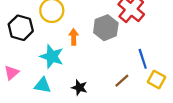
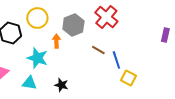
gray hexagon: (106, 28) -> (73, 25), moved
brown line: (122, 81) -> (98, 50), moved, turned 72

